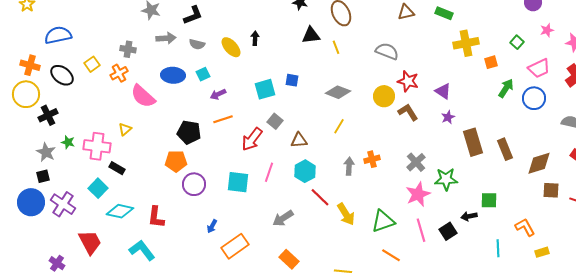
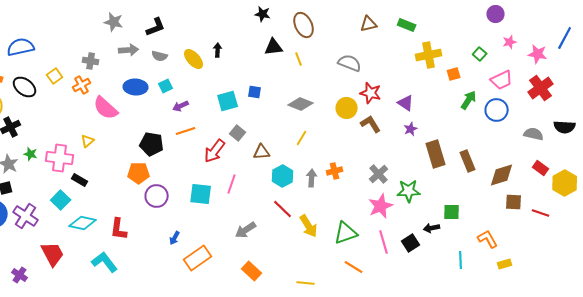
cyan hexagon: (305, 171) -> (283, 176), moved

